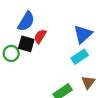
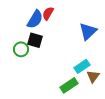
red semicircle: (40, 36) -> (48, 13), moved
cyan rectangle: (80, 57) -> (82, 66), moved

